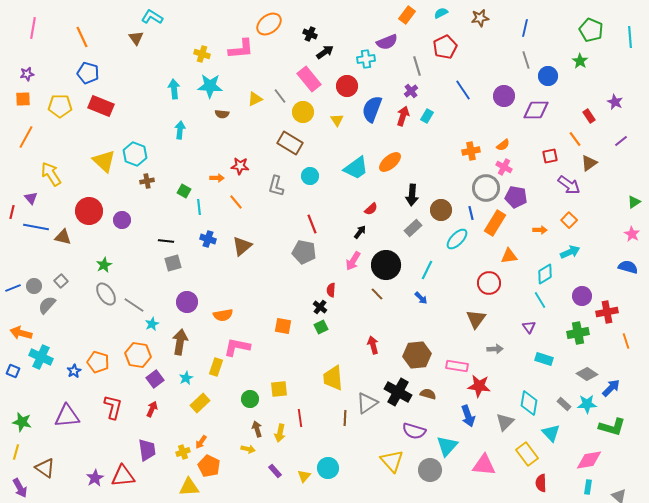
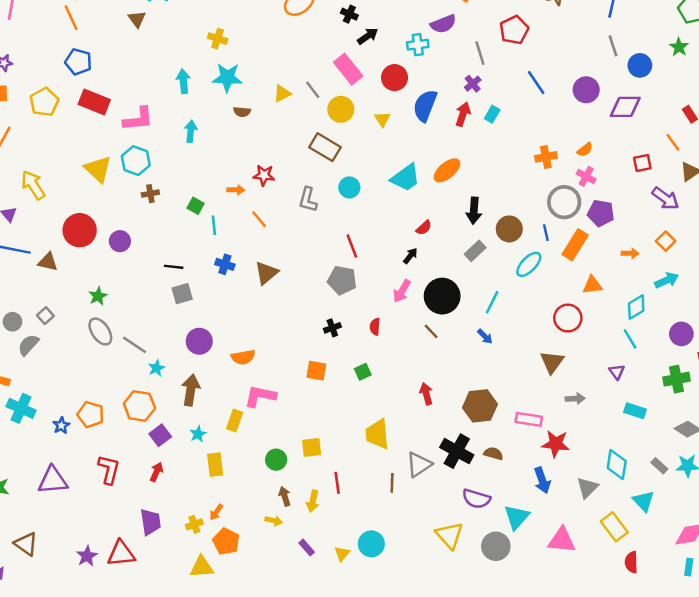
pink L-shape: (241, 49) -> (138, 119), moved
yellow pentagon: (60, 106) -> (44, 102), turned -30
black cross: (320, 307) -> (332, 328), moved, turned 32
yellow rectangle: (200, 403) -> (215, 465), turned -54

